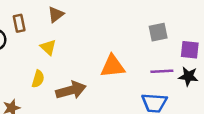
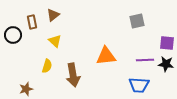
brown triangle: (56, 14) -> (53, 15), moved
gray square: (158, 32) -> (137, 21), moved
brown arrow: (71, 90) -> (73, 75), turned 95

